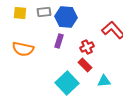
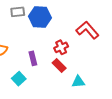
purple rectangle: (59, 41) -> (33, 58), moved, turned -32
cyan square: (67, 83) -> (19, 79), moved, size x0.6

